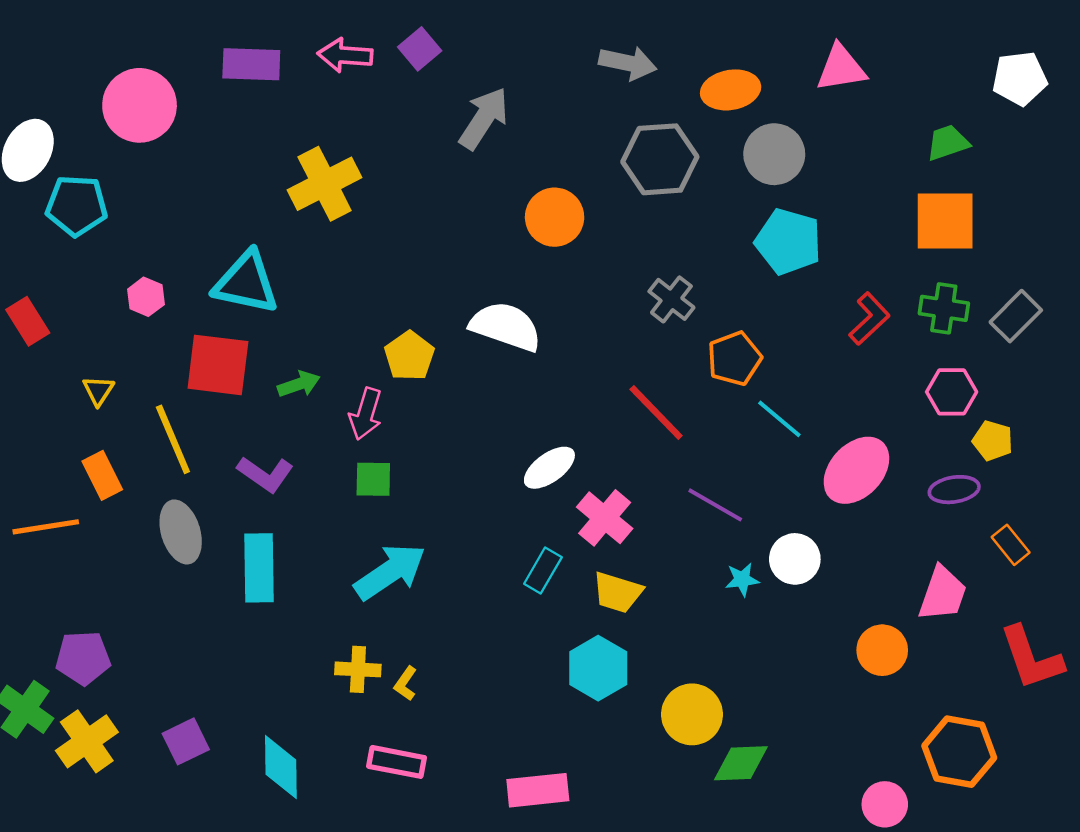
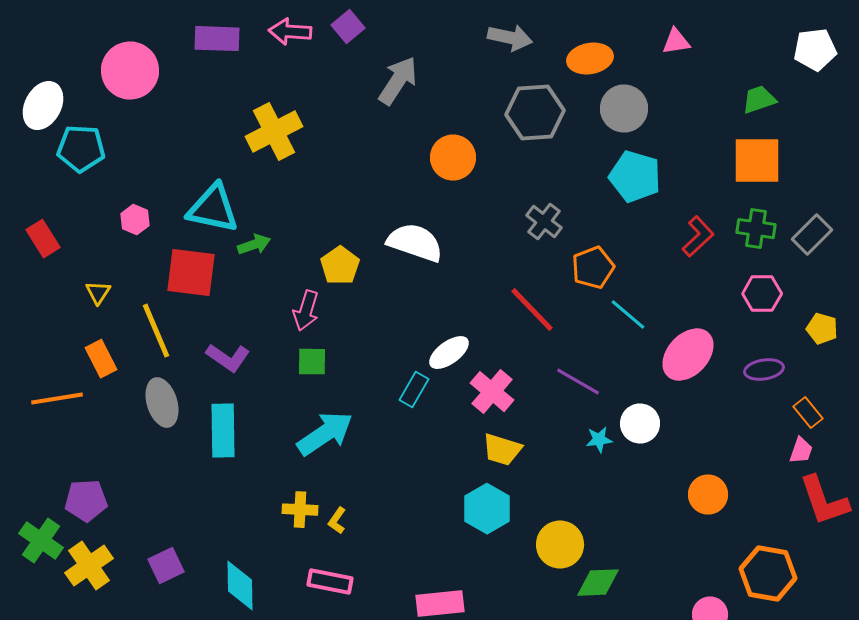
pink triangle: (841, 68) -> (676, 42), size x0.7
green arrow: (299, 384) -> (254, 245), moved
yellow pentagon: (993, 441) -> (822, 329), moved
cyan rectangle: (543, 570) -> (414, 390), moved
pink trapezoid: (943, 594) -> (801, 451), moved, size x0.6

